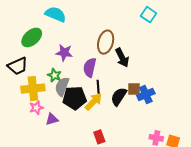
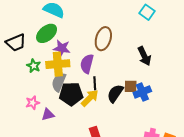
green ellipse: (32, 37) -> (47, 33), moved
black arrow: (122, 58) -> (144, 56), moved
black trapezoid: (18, 66) -> (16, 43), moved
green star: (54, 75) -> (34, 66), moved
yellow cross: (33, 89) -> (58, 64), moved

